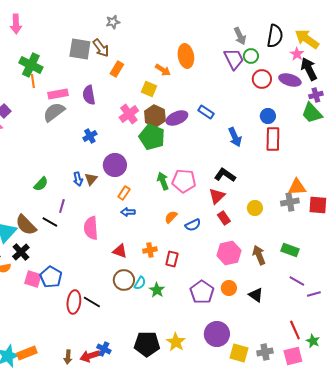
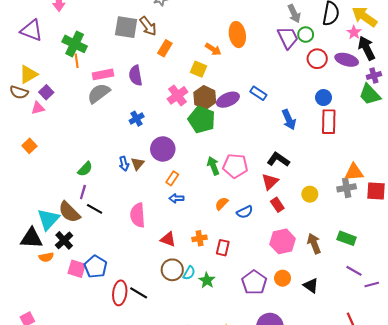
purple line: (62, 206) -> (83, 192), moved

